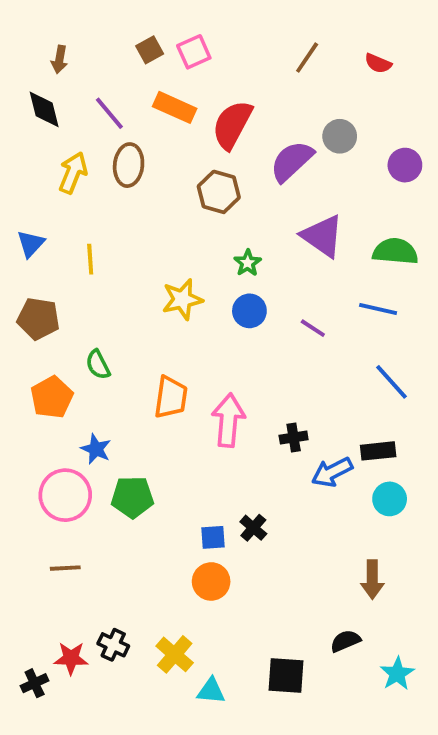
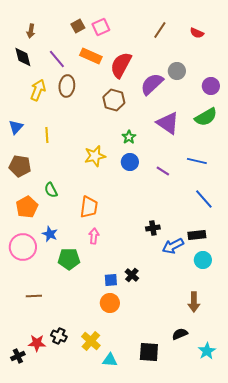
green semicircle: (395, 251) -> (206, 117), moved, turned 145
pink arrow: (228, 420) -> (94, 236), moved, size x0.6
pink circle: (65, 495) -> (23, 247), moved

